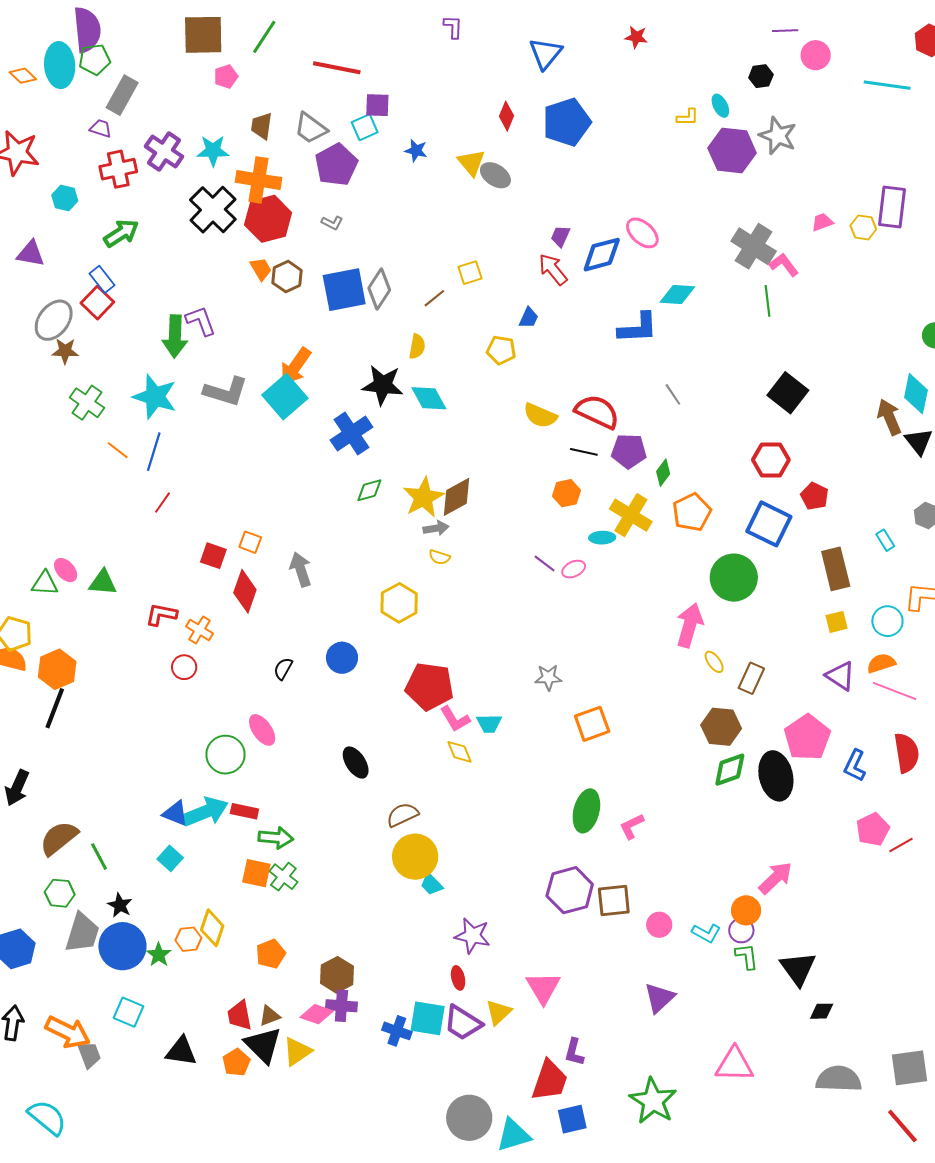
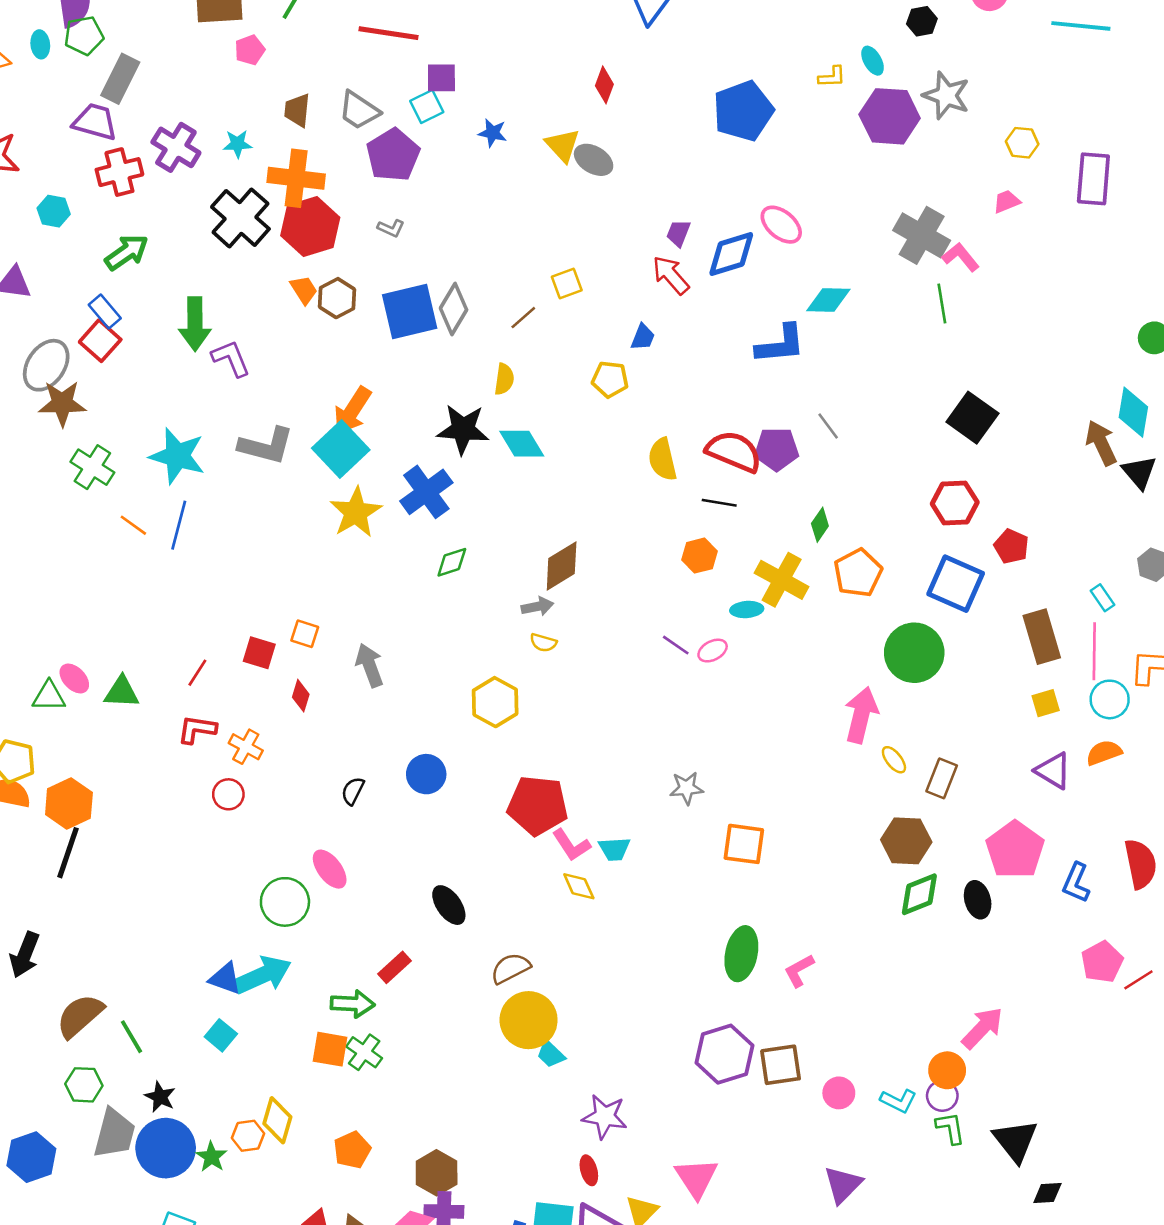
cyan ellipse: (60, 65) -> (40, 44), size x0.5
blue pentagon: (567, 122) -> (743, 111), moved
purple trapezoid: (101, 128) -> (95, 122), size x1.6
cyan star: (213, 151) -> (237, 144), size x0.7
yellow hexagon: (863, 227) -> (1022, 143), moved
green arrow: (175, 336) -> (195, 324), moved
brown star: (65, 351) -> (62, 403), size x1.4
yellow semicircle: (540, 416) -> (662, 459), turned 56
purple pentagon: (629, 451) -> (777, 449), moved
yellow star: (423, 497) -> (356, 512), moved
red line: (163, 503) -> (197, 673), moved
red diamond: (245, 591) -> (301, 696), size x0.6
pink line: (895, 691) -> (1094, 651), moved, turned 72
orange square: (592, 724) -> (744, 844), turned 30
black ellipse: (776, 776) -> (978, 900), size x0.6
red rectangle: (244, 811) -> (395, 967), moved, turned -52

